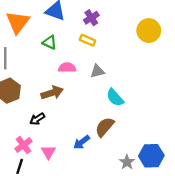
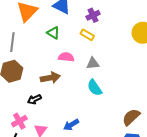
cyan semicircle: (115, 98) -> (95, 88), moved
brown semicircle: (105, 127) -> (131, 117), moved

